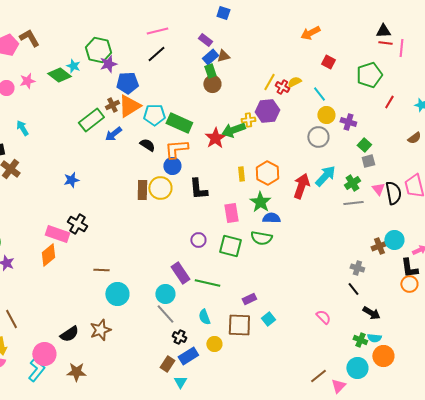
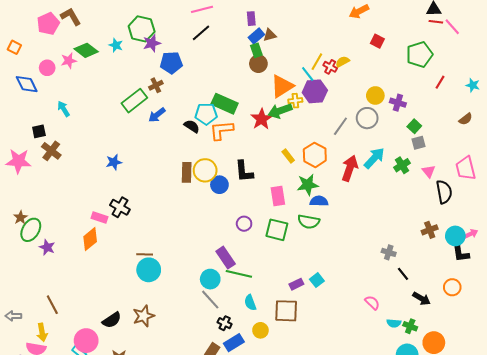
purple rectangle: (205, 40) -> (251, 19), turned 48
pink line: (401, 48) -> (452, 27), turned -48
green diamond: (59, 75) -> (86, 50), moved
cyan line: (319, 94) -> (308, 74), moved
orange triangle: (129, 106) -> (282, 86), moved
cyan pentagon: (154, 115) -> (206, 114), moved
blue circle: (172, 166) -> (219, 185), moved
yellow rectangle: (241, 174) -> (288, 156), turned -32
black semicircle: (393, 193) -> (444, 192), moved
green star: (260, 202) -> (308, 185), turned 30
gray line: (353, 203) -> (340, 126), moved, turned -48
pink rectangle: (57, 234) -> (99, 218), size x0.7
cyan circle: (394, 240) -> (455, 236), moved
gray cross: (357, 268) -> (389, 252), moved
green line: (207, 283) -> (239, 274), moved
orange circle: (409, 284) -> (452, 287), moved
cyan circle: (117, 294) -> (149, 270), moved
cyan square: (268, 319) -> (317, 280), moved
cyan semicircle: (374, 338) -> (394, 323), moved

